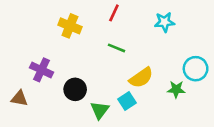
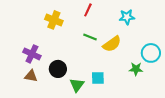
yellow semicircle: (141, 78) -> (112, 44), moved
brown triangle: (19, 98) -> (31, 76), moved
cyan square: (127, 101) -> (98, 78), turned 32

